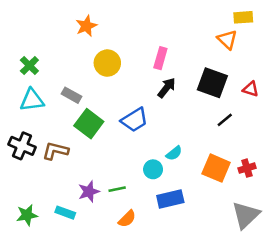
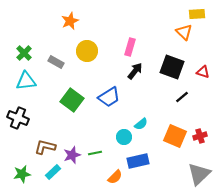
gray rectangle: (71, 95) -> (56, 62), moved
brown L-shape: (55, 151) -> (45, 147), moved
cyan rectangle: (65, 213) -> (53, 172), turned -63
orange semicircle: (127, 219) -> (115, 177), moved

